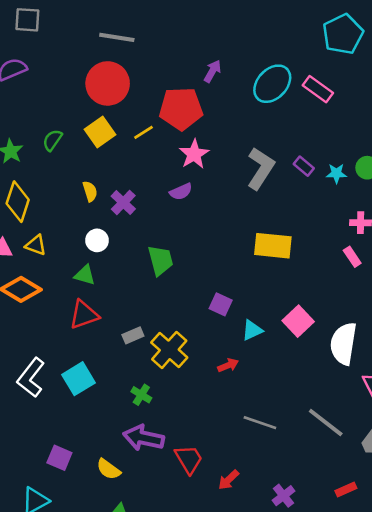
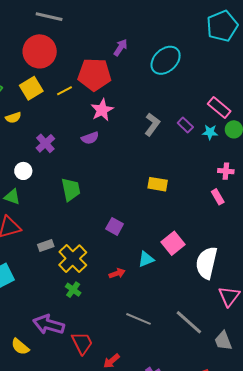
pink rectangle: (318, 89) -> (219, 107), moved
gray L-shape: (261, 168) -> (152, 124), size x0.7
yellow semicircle: (90, 191) -> (13, 118), moved, turned 84
yellow rectangle: (273, 246) -> (158, 184), size x0.7
cyan triangle: (252, 330) -> (146, 259), moved
green cross: (141, 395) -> (73, 290), moved

